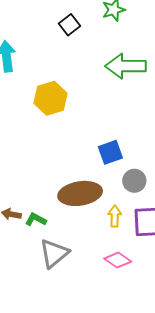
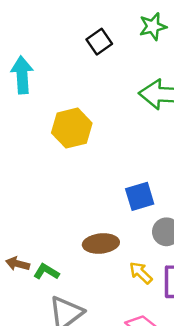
brown ellipse: (80, 193) -> (101, 243), size x0.7
yellow arrow: (115, 216) -> (141, 273), turned -50

